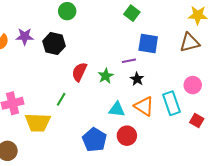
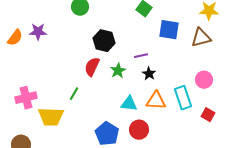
black hexagon: (54, 44) -> (104, 41), moved
blue square: (148, 44) -> (169, 30), moved
orange triangle: (144, 106) -> (156, 101), turned -30

